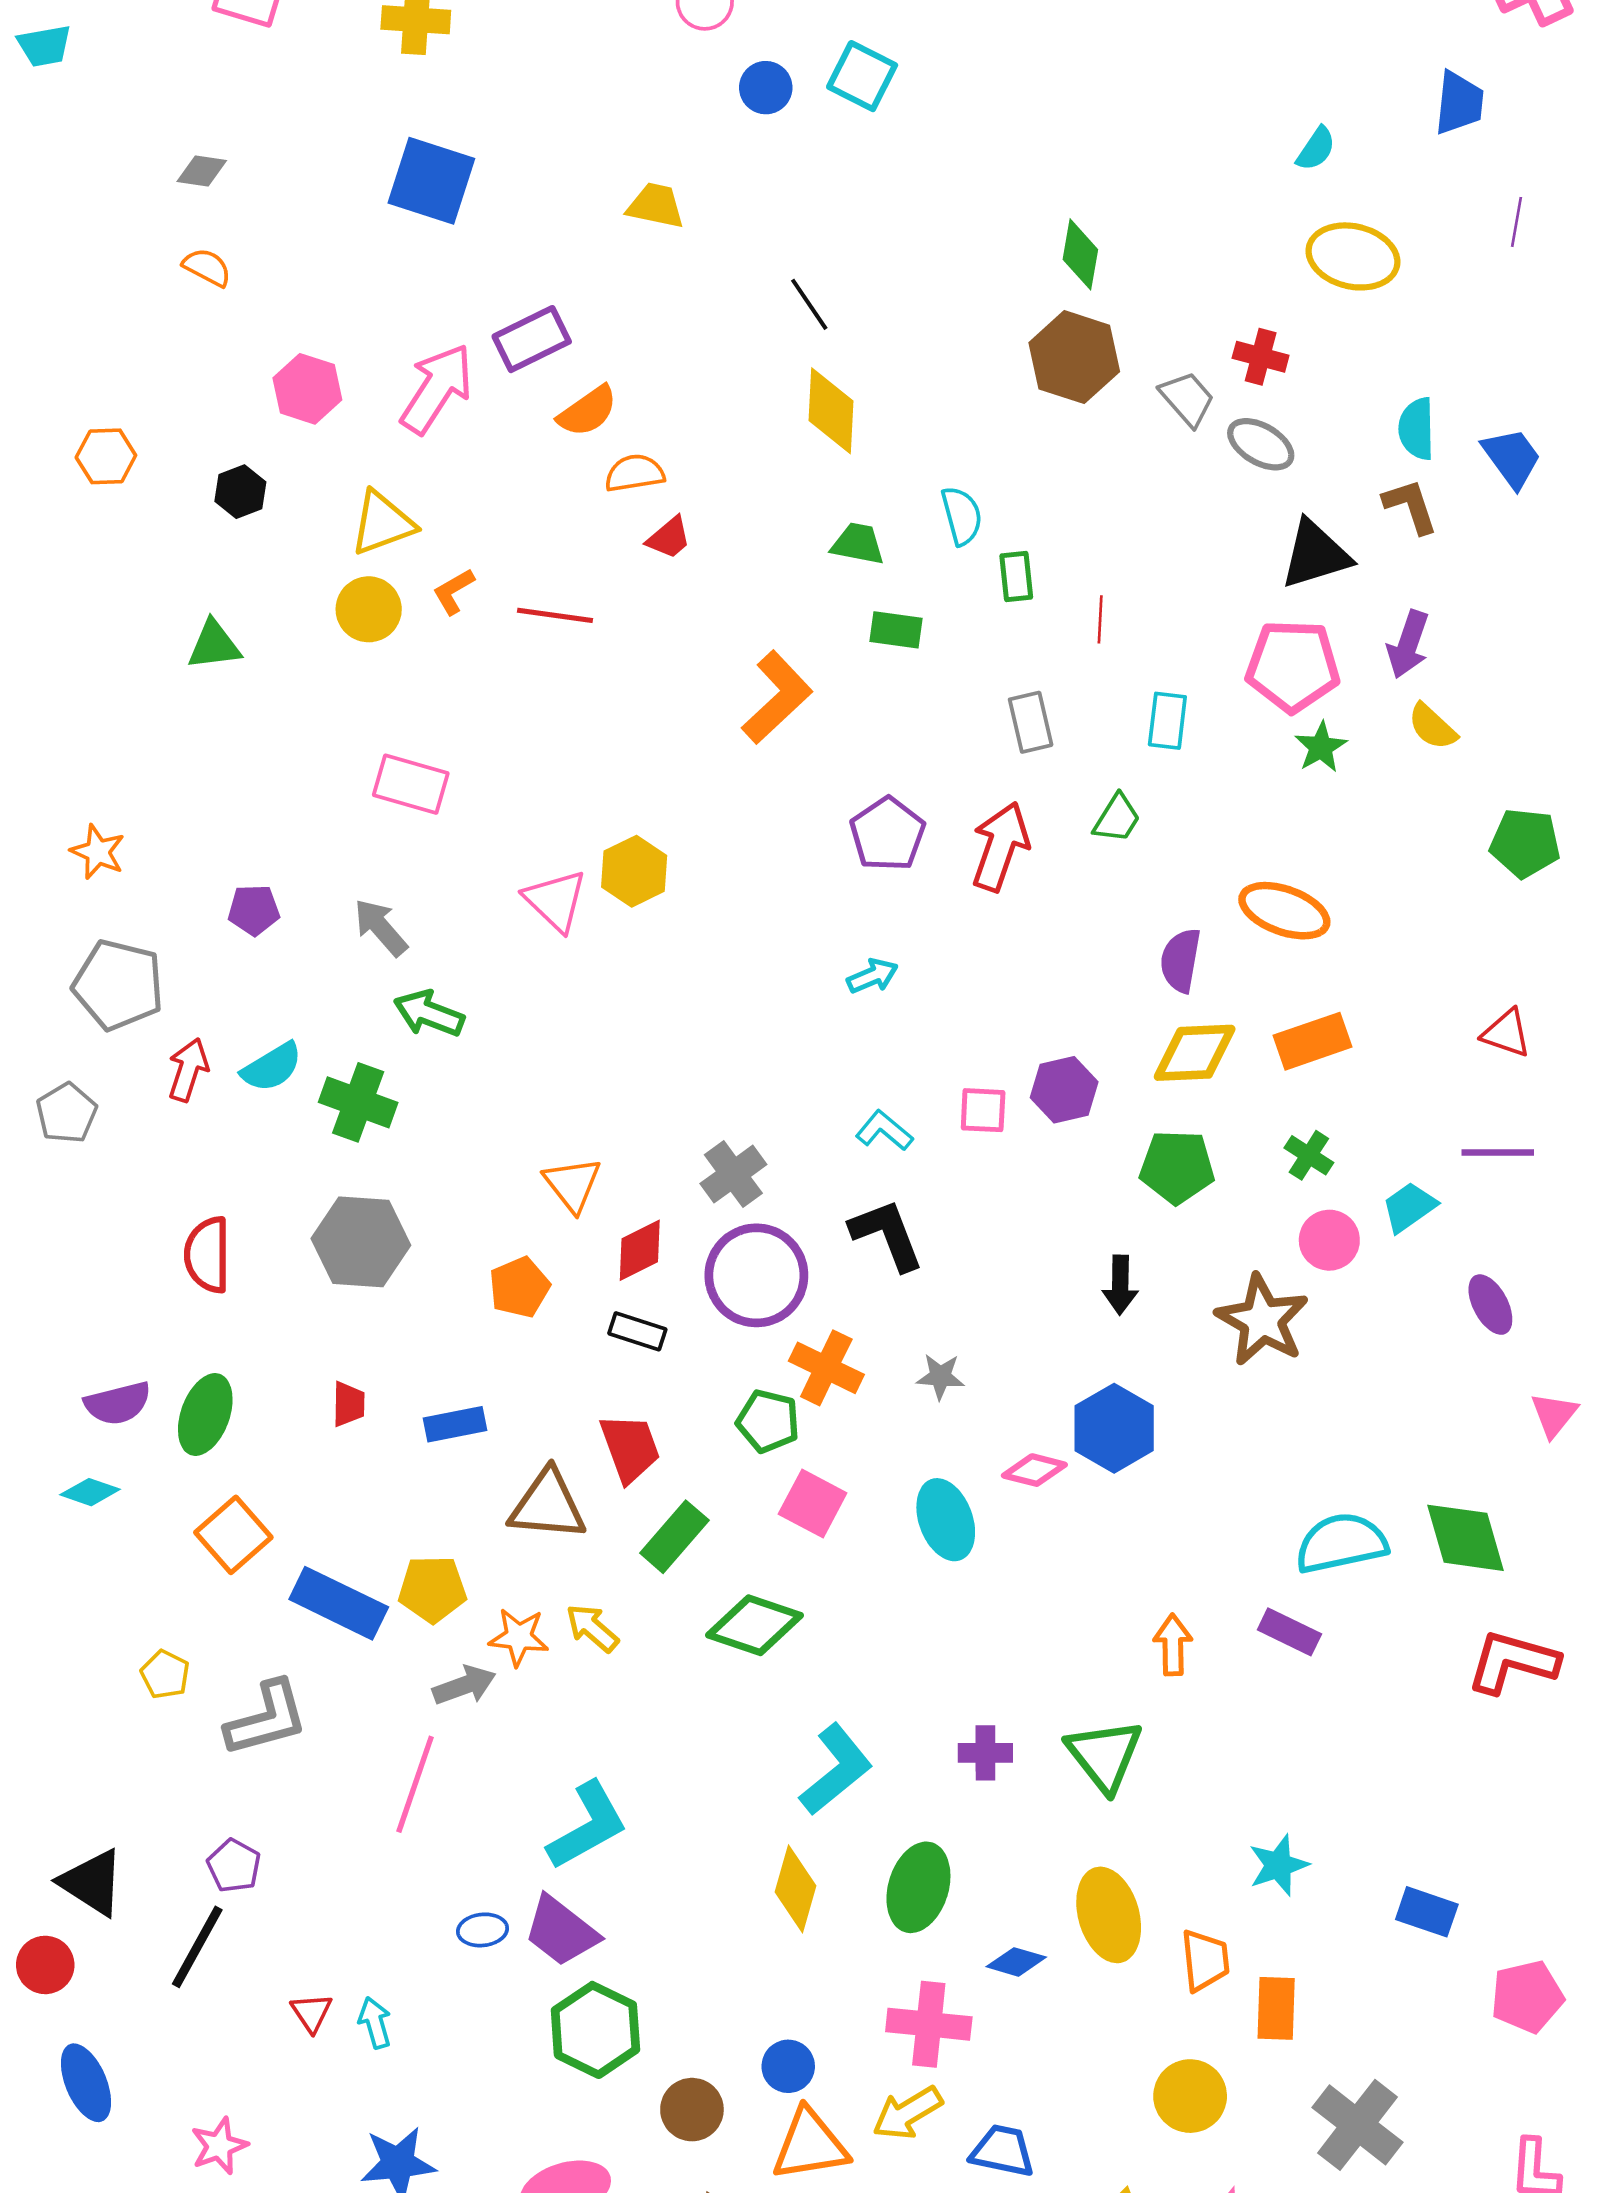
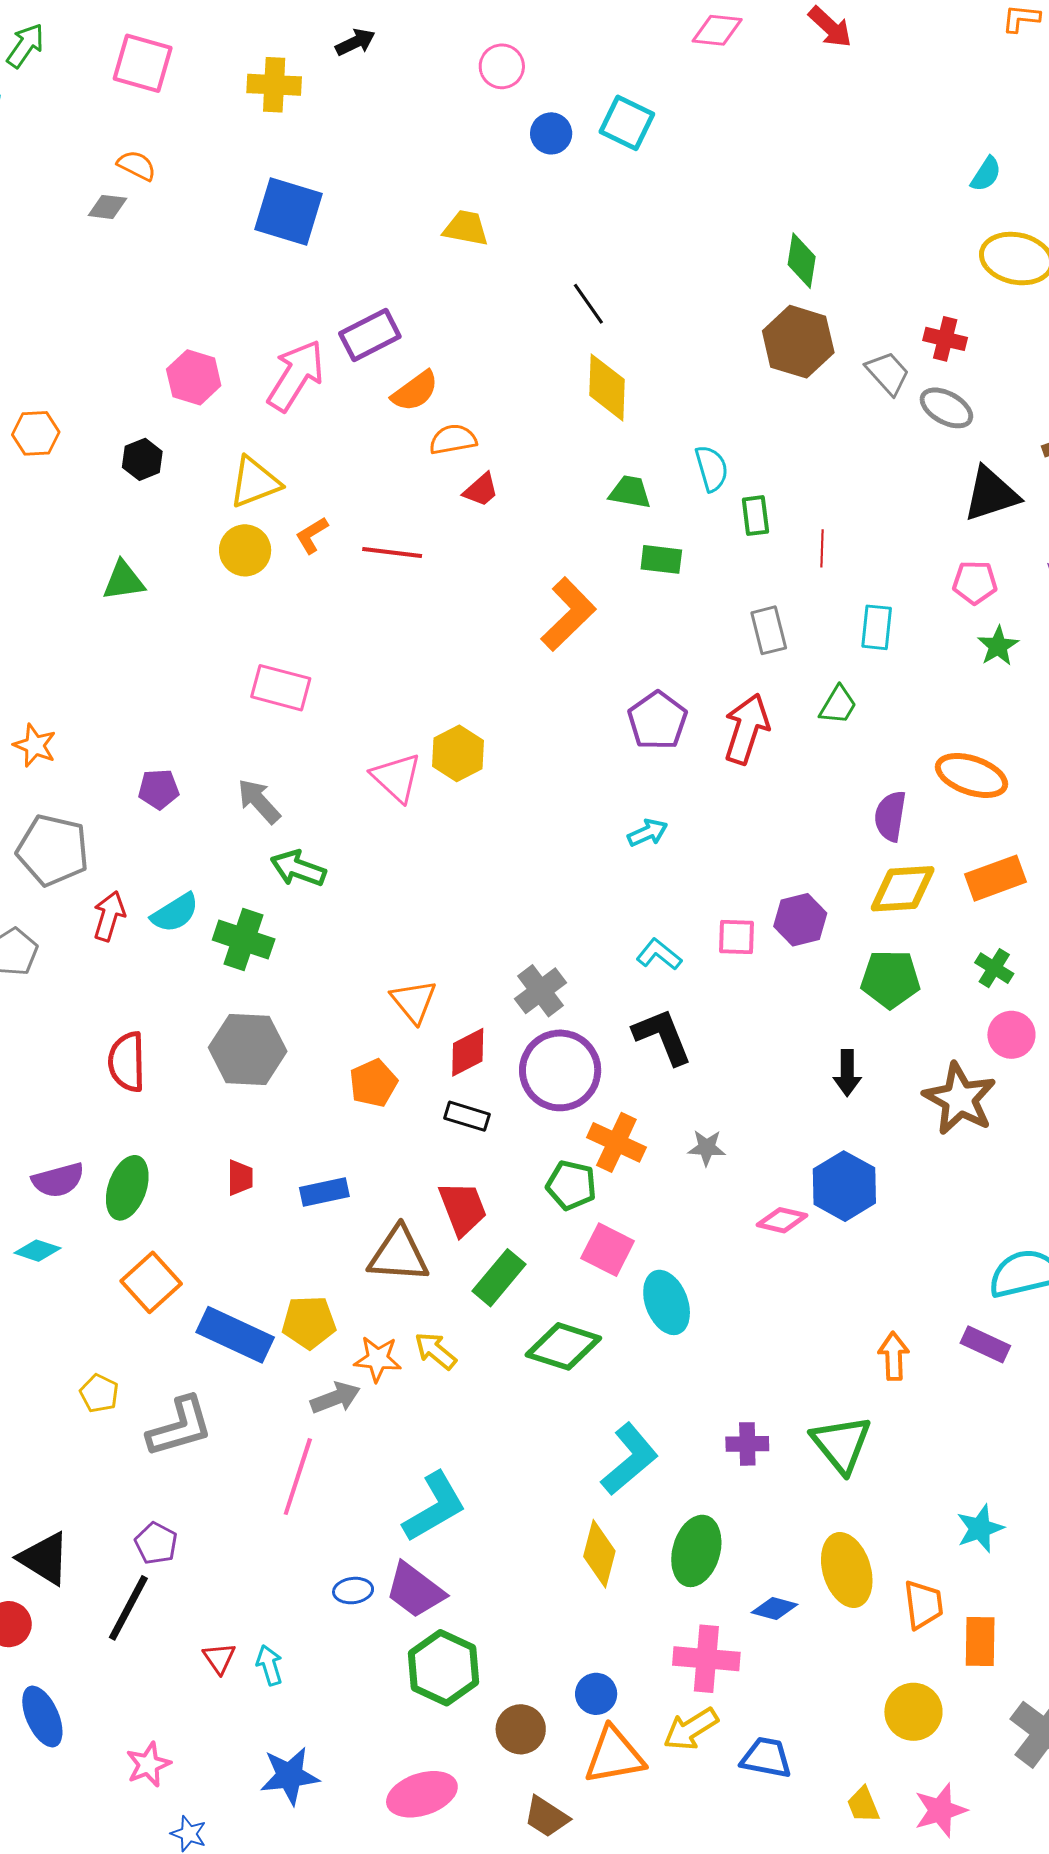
orange semicircle: (207, 267) -> (137, 165), moved
pink pentagon: (1293, 666) -> (975, 582), size x0.6
cyan ellipse: (946, 1520) -> (667, 1302), moved

